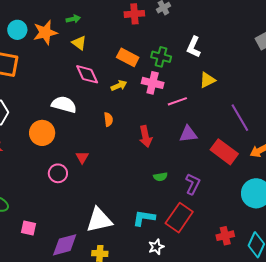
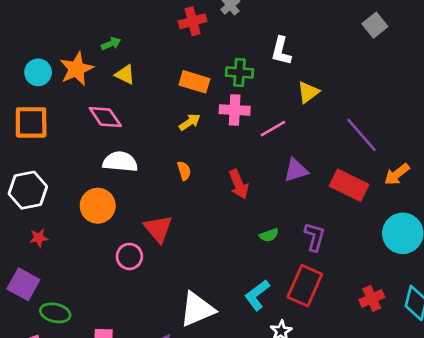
pink diamond: (87, 74) -> (105, 117), moved
red triangle: (82, 157) -> (158, 229), size x1.6
cyan L-shape: (144, 218) -> (257, 295), turned -35

